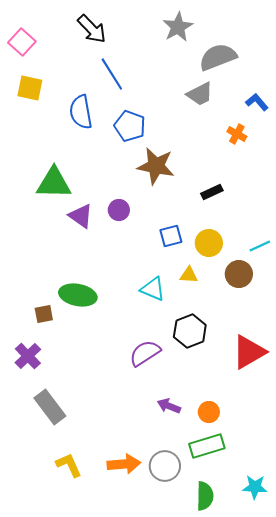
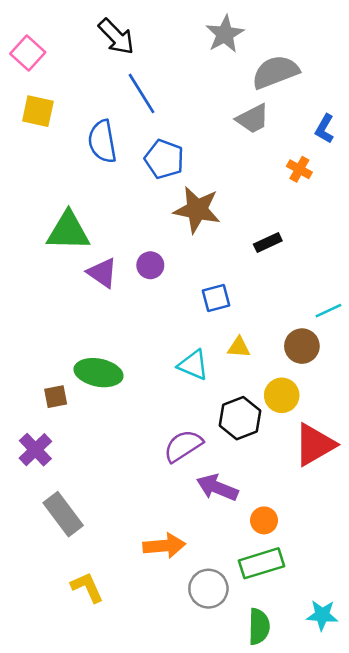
blue L-shape: (257, 102) -> (325, 129), turned -110
yellow circle: (209, 243) -> (282, 395), moved
purple arrow: (169, 406) -> (217, 488), moved, size x1.4
orange arrow: (124, 464) -> (164, 546), moved

